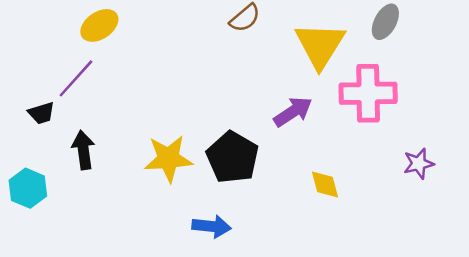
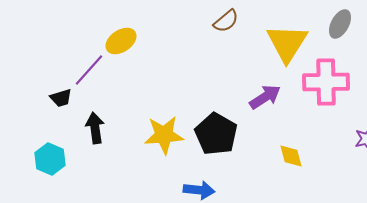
yellow ellipse: (99, 25) -> (121, 41), moved

